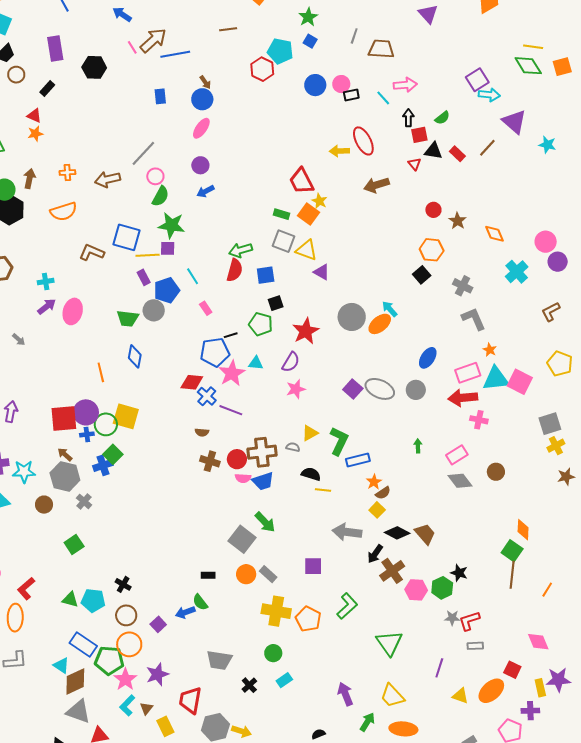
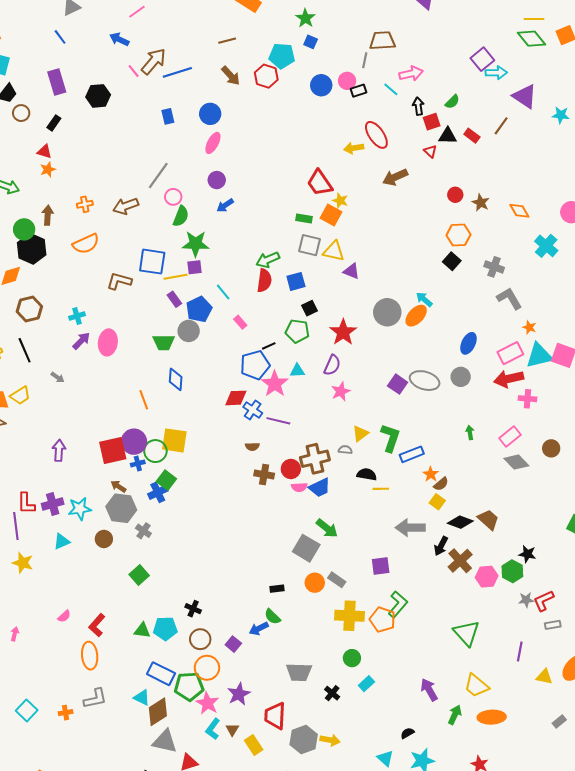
gray line: (354, 36) -> (365, 60), moved
brown arrow: (205, 82) -> (231, 76), moved, size x1.5
green L-shape: (347, 606) -> (398, 604), moved

